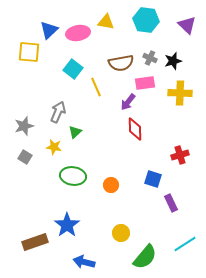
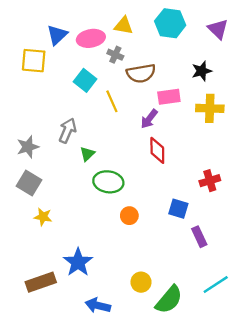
gray cross: (150, 58) -> (115, 55), moved
yellow star: (54, 147) -> (43, 217), moved
gray square: (25, 157) -> (29, 183), size x1.5
green ellipse: (73, 176) -> (108, 182), moved
yellow circle: (121, 233) -> (141, 282), moved

